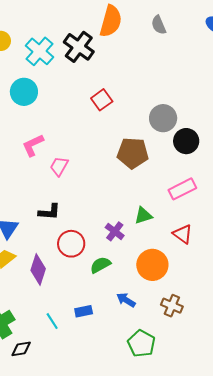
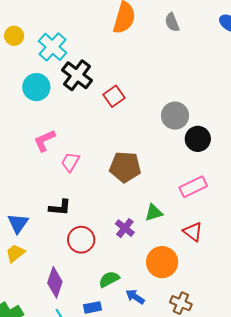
black cross: (79, 47) -> (77, 75), moved
brown pentagon: (133, 153) -> (125, 167), moved
green semicircle: (100, 265) -> (109, 279), moved
purple diamond: (38, 269) -> (55, 282), moved

